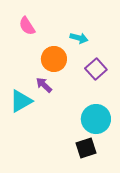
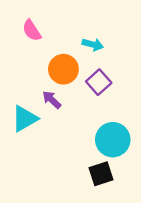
purple square: (96, 69) -> (99, 82), moved

